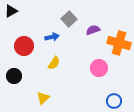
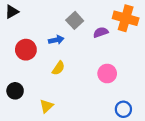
orange cross: (119, 43) -> (126, 18), moved
black circle: (14, 76) -> (15, 91), moved

